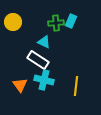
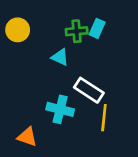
white rectangle: (38, 60) -> (89, 90), moved
orange triangle: (20, 85) -> (27, 137), moved, turned -35

